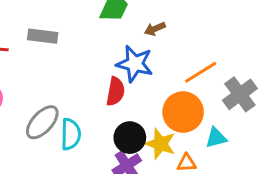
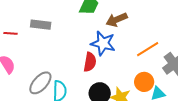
brown arrow: (155, 29) -> (117, 20), size x1.5
orange circle: (183, 112) -> (144, 82), moved, size x0.7

